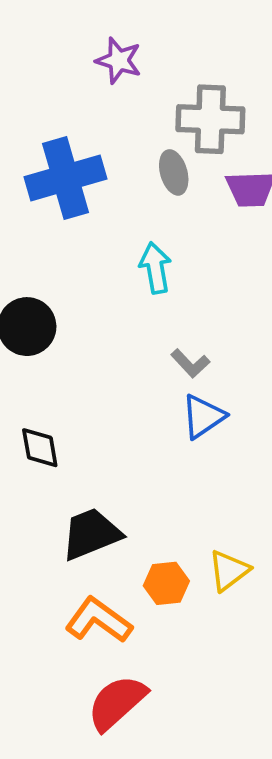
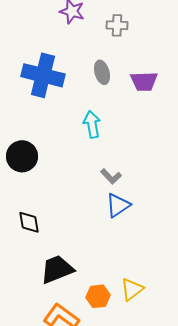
gray cross: (210, 119) -> (117, 25), moved, size x0.6
blue cross: (65, 178) -> (43, 75), turned 30

